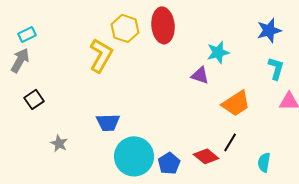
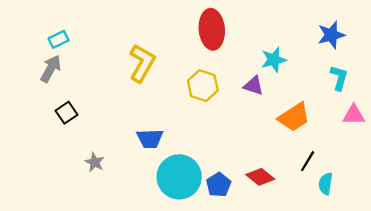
yellow hexagon: (125, 28) -> (203, 86), moved
black line: (230, 142) -> (308, 161), moved

